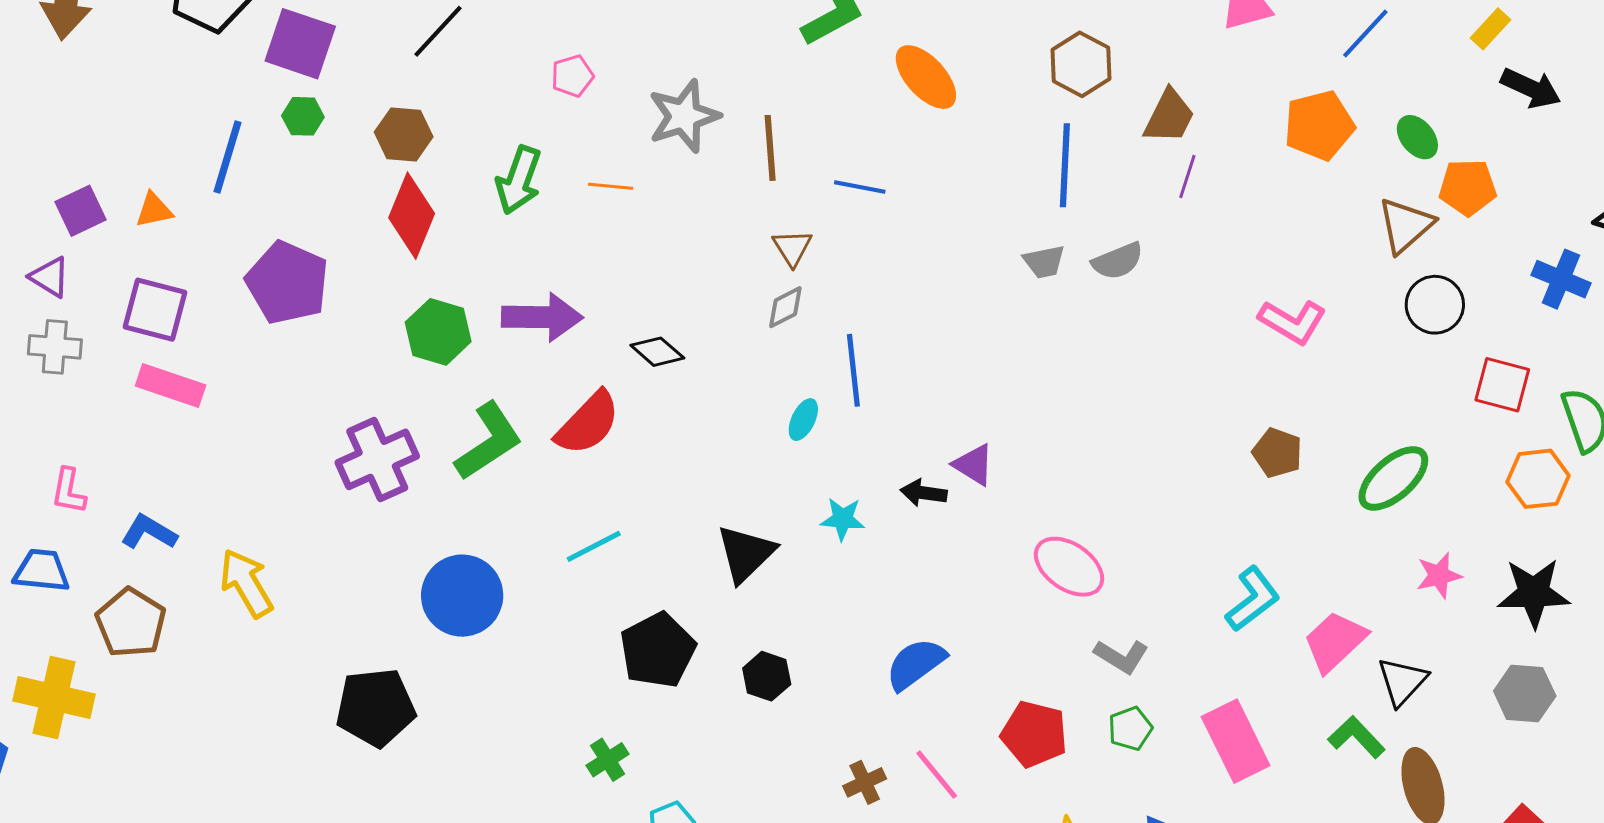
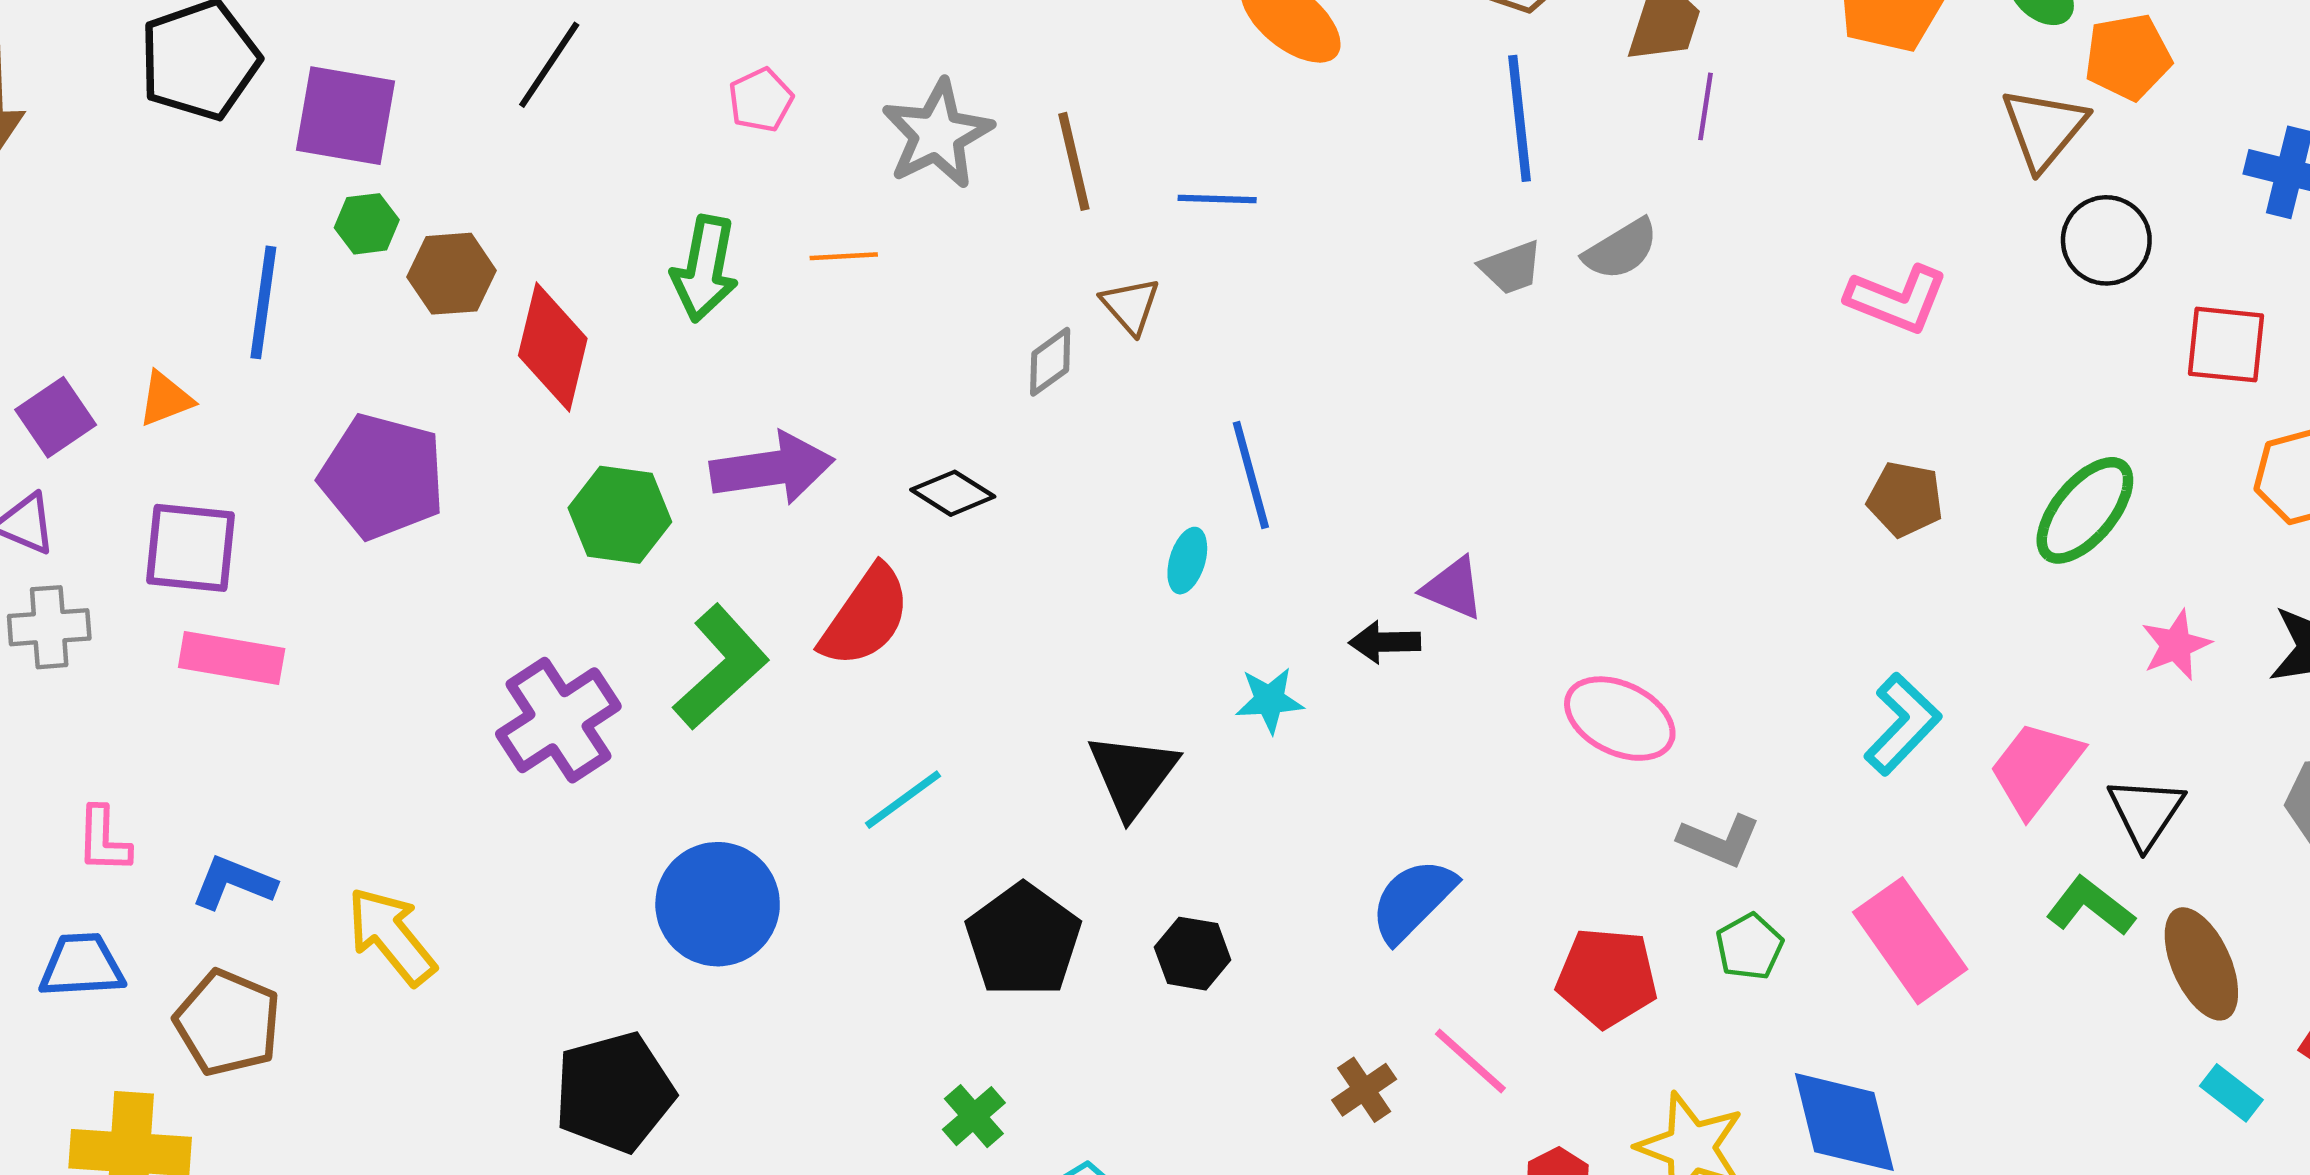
brown hexagon: (404, 134) -> (452, 274), moved
gray diamond: (785, 307) -> (1050, 362), moved

